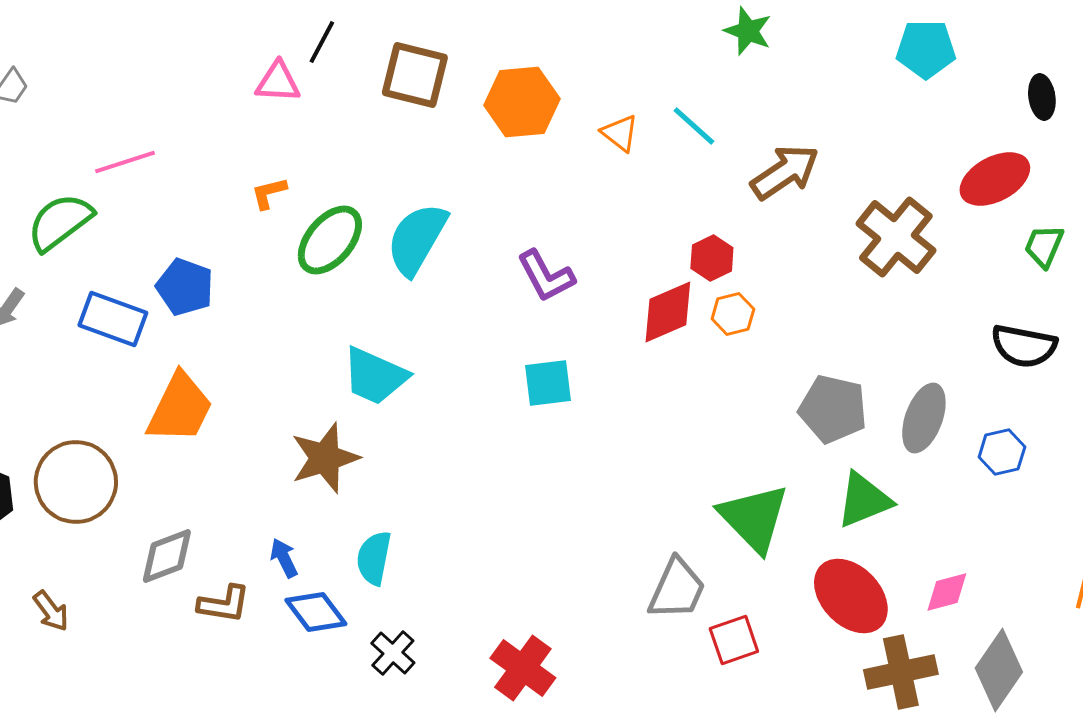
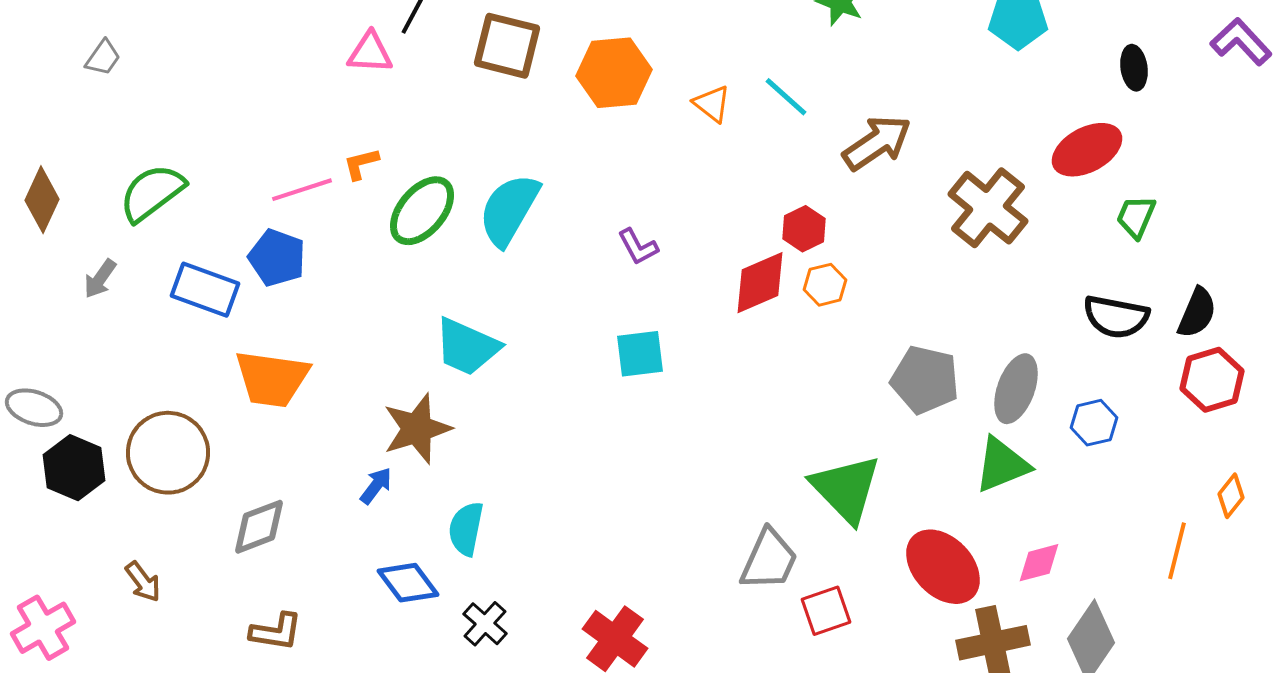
pink line: (125, 162) -> (302, 190), moved
purple L-shape: (546, 276) -> (638, 247), size x0.7
orange trapezoid: (180, 408) -> (272, 379), turned 72
green triangle: (864, 500) -> (1002, 465), moved
blue arrow: (284, 558) -> (376, 486), moved, turned 63
brown L-shape: (224, 604) -> (276, 632), moved

